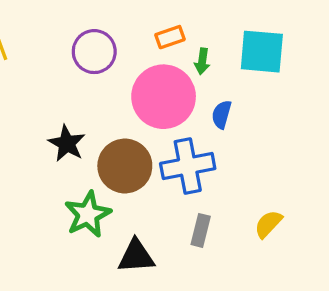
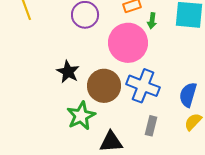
blue semicircle: (222, 114) -> (188, 95), moved, size x1.4
blue cross: (188, 166) -> (143, 86), turned 32

